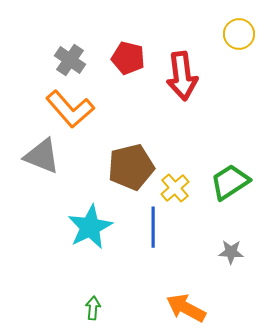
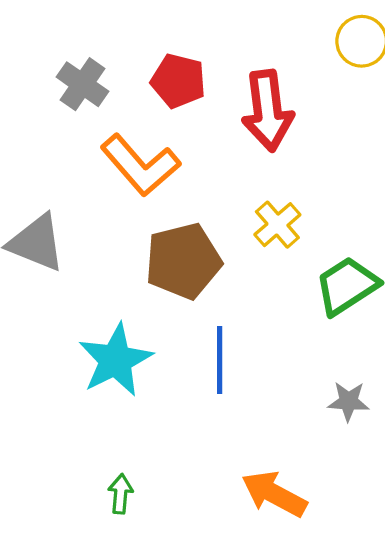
orange L-shape: (70, 109) -> (140, 165), moved
yellow cross: (175, 188) -> (277, 225), moved

